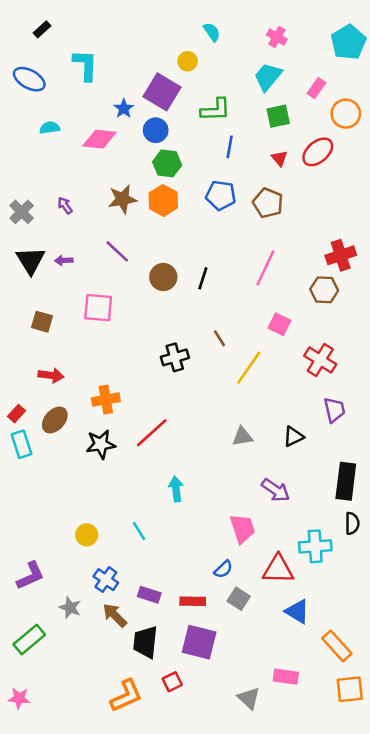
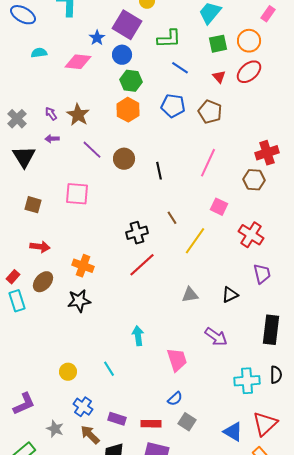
pink rectangle: (316, 88) -> (268, 14), moved
orange circle: (346, 114) -> (249, 41), moved
blue line: (230, 147) -> (180, 68), turned -66
brown star: (122, 199) -> (78, 115), moved, turned -30
purple arrow: (64, 260) -> (52, 139), moved
brown circle: (163, 277) -> (124, 159), moved
black line: (203, 278) -> (159, 171), turned -30
orange cross: (106, 400) -> (83, 266), turned 30
red line: (152, 433) -> (142, 265), moved
black semicircle: (352, 523) -> (276, 375), moved
pink trapezoid: (242, 528) -> (177, 360), moved
red triangle: (278, 569) -> (265, 424), moved, turned -44

